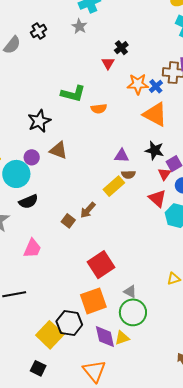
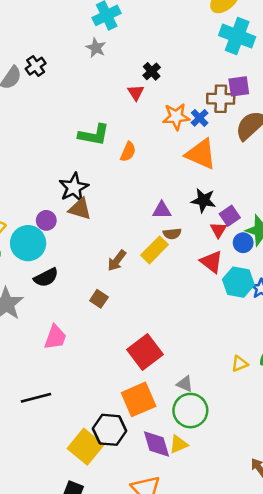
black cross: (39, 31) -> (36, 66), moved
orange semicircle: (99, 109) -> (128, 152), turned -56
black star: (39, 121) -> (74, 188), moved
brown arrow: (88, 210) -> (117, 261), moved

